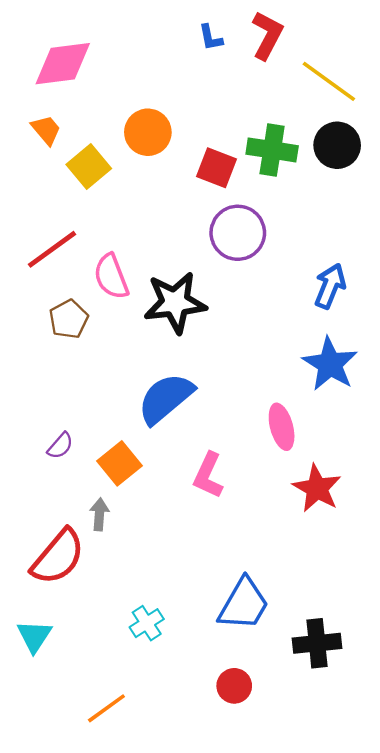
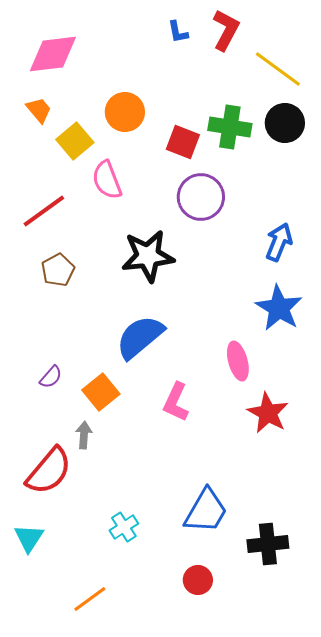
pink semicircle: (111, 277) -> (107, 180), moved

